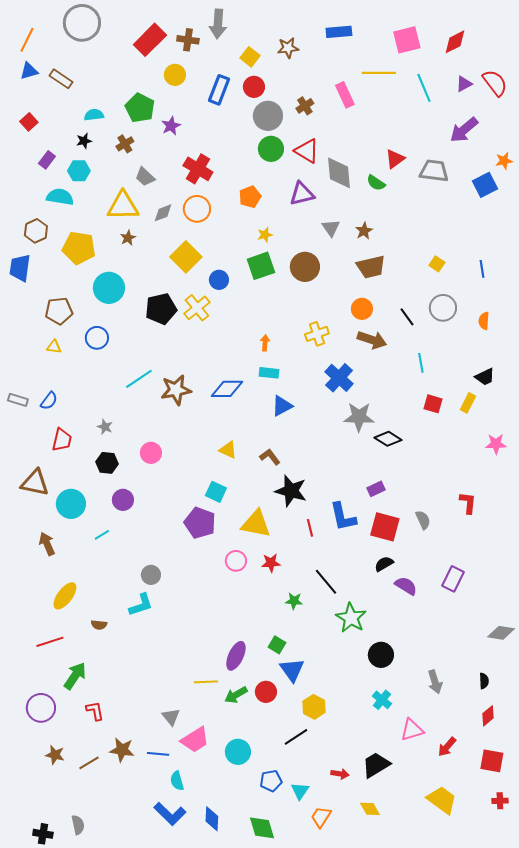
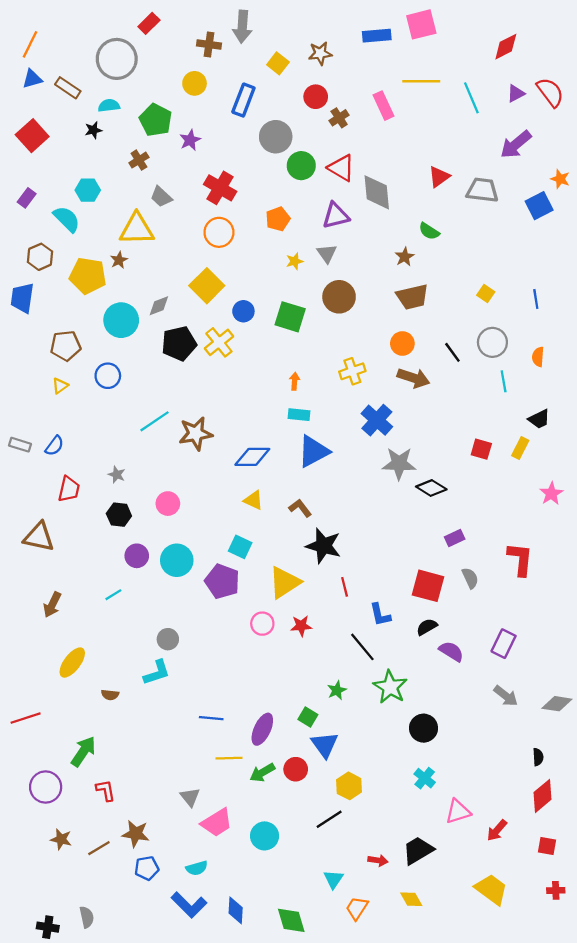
gray circle: (82, 23) -> (117, 59), moved
red rectangle: (150, 40) -> (149, 23), moved, size x0.6
pink square: (407, 40) -> (421, 24), moved
red circle: (254, 87) -> (316, 97), moved
cyan semicircle: (94, 115) -> (109, 106), moved
gray circle: (268, 116) -> (276, 137), moved
red square: (29, 122) -> (32, 136), size x1.6
black star: (84, 141) -> (93, 130), moved
purple rectangle: (47, 160) -> (27, 198), moved
orange star: (504, 161) -> (560, 179), turned 30
green semicircle: (376, 183) -> (429, 231), moved
cyan semicircle: (60, 197) -> (67, 219), turned 36
gray diamond: (163, 213) -> (159, 306), moved
gray triangle: (331, 228) -> (327, 253), moved
brown star: (128, 238) -> (119, 260), moved
green square: (261, 266) -> (290, 317), moved, turned 36
yellow triangle: (54, 347) -> (60, 386), turned -42
cyan line: (421, 363) -> (504, 381), moved
blue diamond: (227, 389) -> (252, 457), moved
blue triangle: (282, 406) -> (313, 451), size x1.4
pink star: (496, 444) -> (551, 494), turned -30
purple rectangle: (376, 489) -> (455, 538), moved
red L-shape: (468, 503) -> (520, 559), size x1.4
cyan circle: (71, 504) -> (177, 560), moved
blue L-shape: (343, 517) -> (380, 615), moved, size x0.7
yellow triangle: (256, 524) -> (285, 582), turned -44
brown arrow: (47, 544) -> (52, 605), turned -130
green star: (294, 601) -> (337, 690), moved, turned -30
red line: (50, 642) -> (26, 718), moved
gray arrow: (435, 682) -> (506, 696), moved, turned -35
red diamond: (488, 716) -> (542, 796), size x1.4
blue line: (158, 754) -> (211, 718), moved
red square: (492, 761) -> (547, 846), size x0.7
cyan semicircle: (177, 781) -> (197, 868), turned -90
blue pentagon: (271, 781) -> (147, 868), moved

